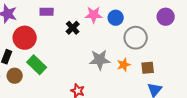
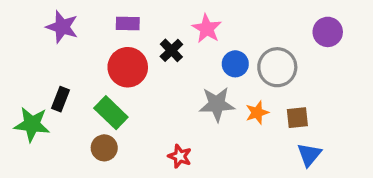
pink star: (94, 15) -> (207, 29), turned 30
blue circle: (116, 18) -> (235, 64), moved
red circle: (25, 38) -> (128, 67), moved
brown circle: (15, 76) -> (104, 148), moved

